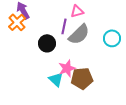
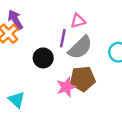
brown pentagon: (82, 78) -> (83, 79), moved
cyan triangle: (56, 79) -> (16, 100), moved

